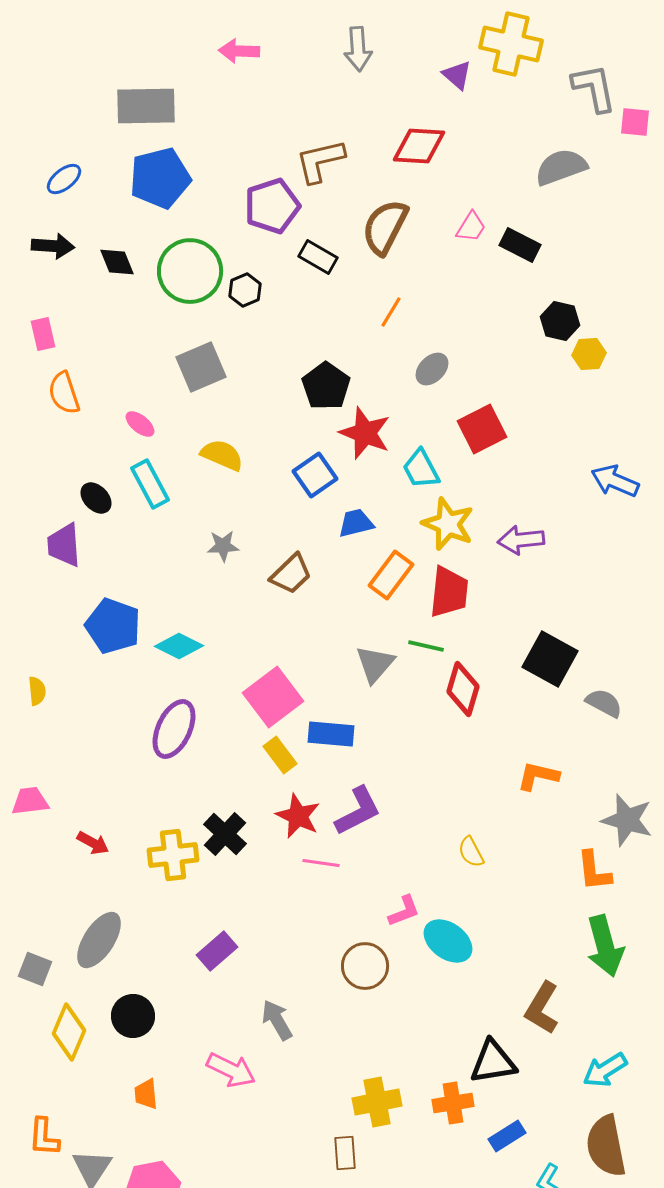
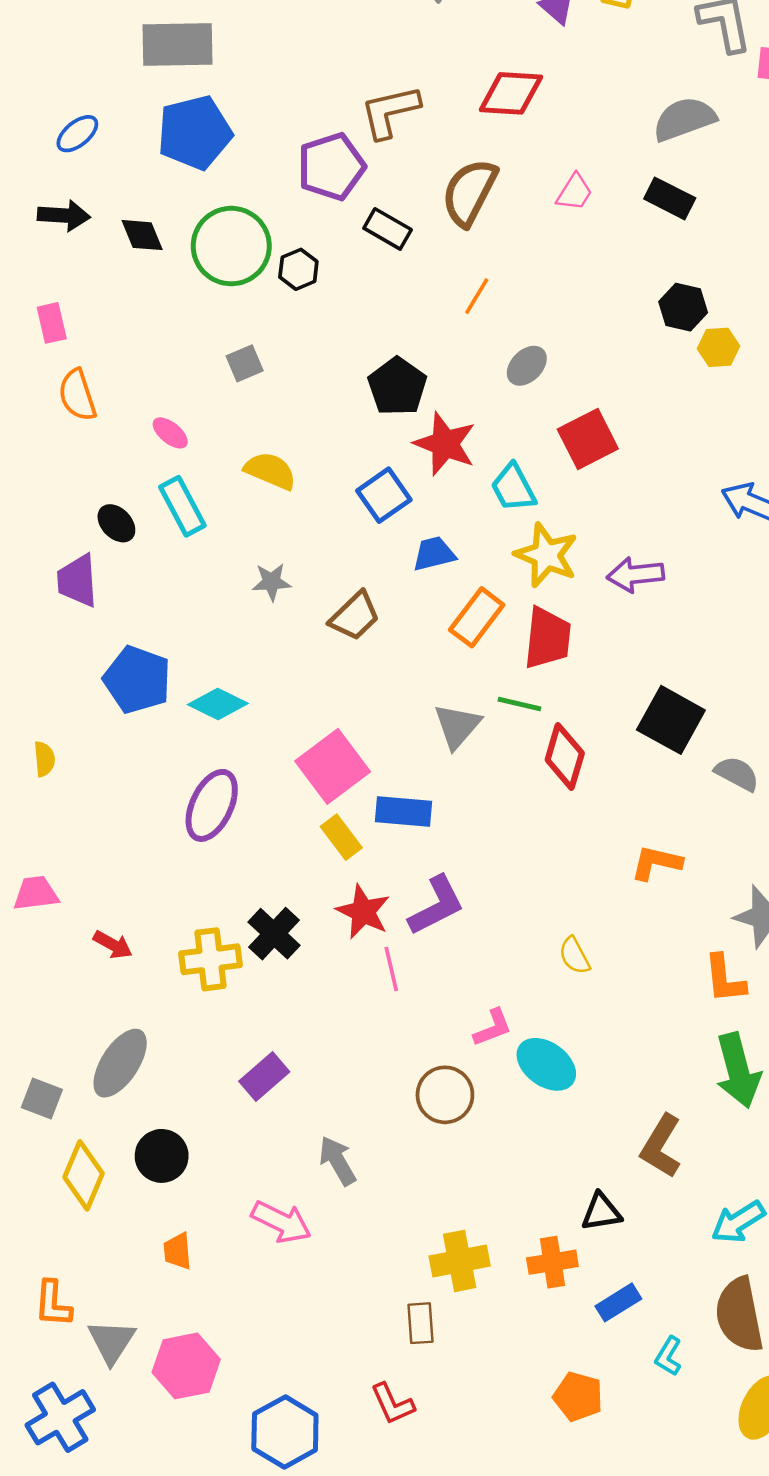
black rectangle: (520, 245) -> (670, 198), moved
gray square: (201, 367) -> (245, 363), size x0.6
pink line: (321, 863) -> (391, 969), turned 69
black triangle: (493, 1062) -> (601, 1212), size x0.7

